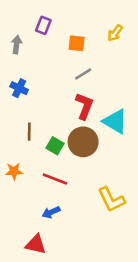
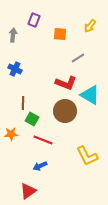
gray line: (83, 74) -> (78, 58), moved
red L-shape: (84, 106) -> (66, 83), turned 90
green square: (55, 146) -> (32, 119), moved
red triangle: (36, 244) -> (28, 191), turned -48

